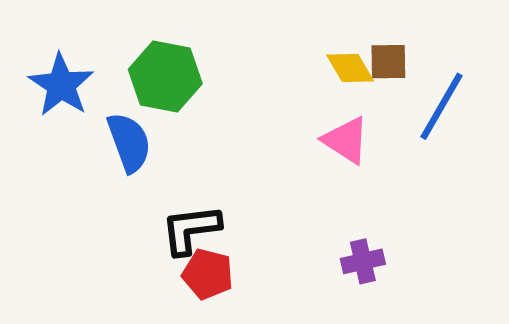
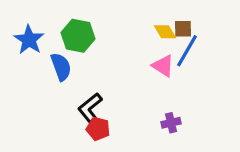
blue line: (441, 106) -> (187, 51), moved
black L-shape: (191, 229) -> (90, 108), turned -32

